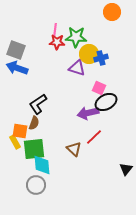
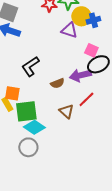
brown semicircle: (34, 123) -> (57, 83), moved, turned 48
cyan diamond: (42, 165) -> (34, 127), turned -50

